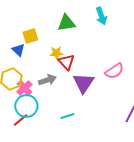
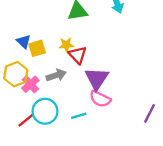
yellow square: (30, 36) -> (37, 48), moved
pink semicircle: (114, 71) -> (100, 99), moved, turned 60
cyan circle: (26, 106) -> (45, 111), moved

